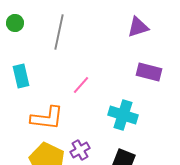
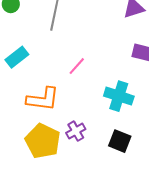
cyan rectangle: (21, 76) -> (17, 57), turned 65

